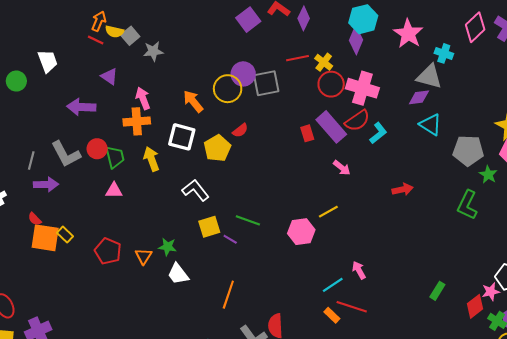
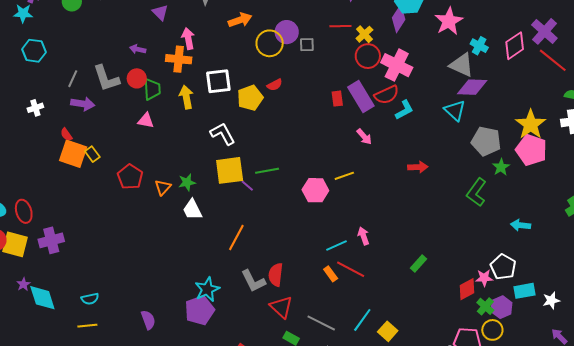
pink diamond: (475, 27) -> (515, 46), moved
gray square: (266, 83) -> (307, 45), size x0.6
purple diamond: (419, 97) -> (472, 87), moved, size x1.4
orange arrow: (193, 101) -> (240, 20), moved, turned 100
purple arrow: (81, 107) -> (138, 49), moved, size x0.6
white square: (182, 137) -> (218, 81), turned -32
green line: (248, 220) -> (267, 171), turned -40
yellow square: (209, 227) -> (230, 170), size x1.4
green star: (167, 247) -> (187, 182), turned -30
green rectangle: (437, 291) -> (419, 264), moved

